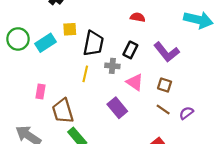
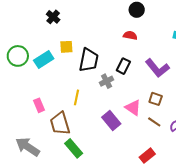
gray cross: (112, 66) -> (107, 81), turned -32
yellow line: (85, 74) -> (77, 97), moved
pink triangle: (135, 82) -> (133, 108), moved
pink rectangle: (40, 91) -> (39, 105), turned -32

